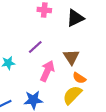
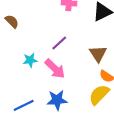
pink arrow: (47, 71) -> (55, 69), moved, turned 110

